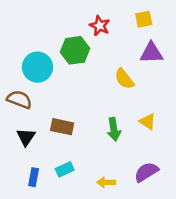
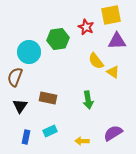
yellow square: (144, 19) -> (111, 15), size x1.5
red star: (100, 26) -> (86, 27), moved
brown semicircle: (19, 100) -> (15, 77), turned -90
yellow triangle: (148, 122) -> (113, 72), moved

